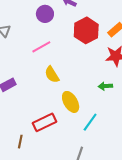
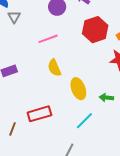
green arrow: (105, 86) -> (106, 98), moved
yellow ellipse: (71, 102) -> (78, 89), moved

